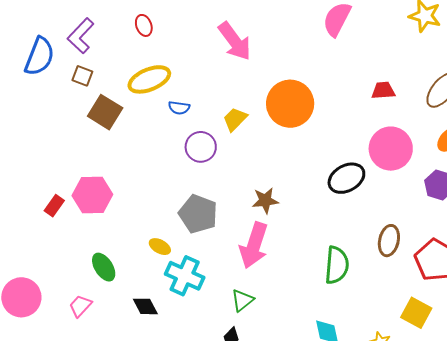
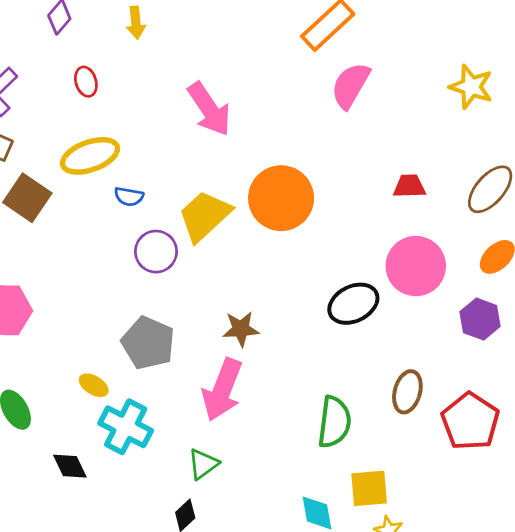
yellow trapezoid: (235, 119) -> (205, 216), size x1.6
yellow square: (416, 313) -> (369, 488), moved, turned -36

